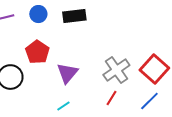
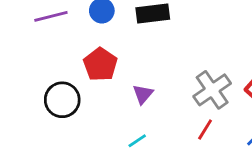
purple triangle: (67, 73) -> (143, 94), size x0.7

